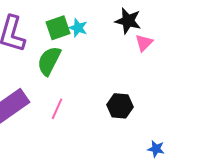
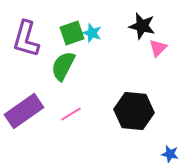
black hexagon: (120, 106) -> (134, 111), size x1.5
pink line: (57, 109) -> (71, 114), turned 35

